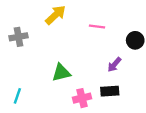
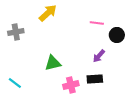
pink line: (97, 26) -> (97, 23), moved
cyan line: (17, 96) -> (15, 83), turned -72

